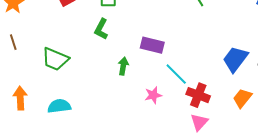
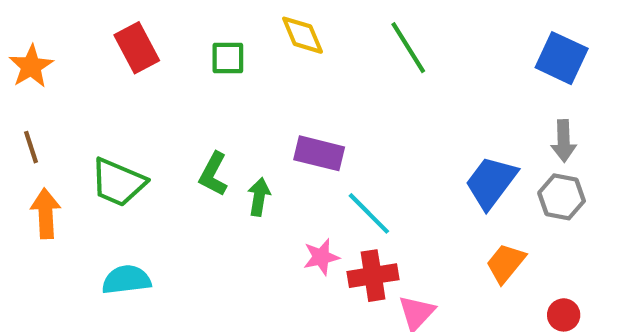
green L-shape: (101, 29) -> (213, 174), moved
red cross: (198, 95) -> (373, 276), moved, turned -30
orange arrow: (20, 98) -> (46, 213), moved

